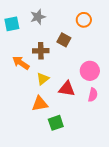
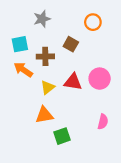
cyan square: (12, 24) -> (20, 44), moved
red triangle: (67, 89) -> (73, 82), moved
pink semicircle: (93, 95) -> (103, 122), moved

